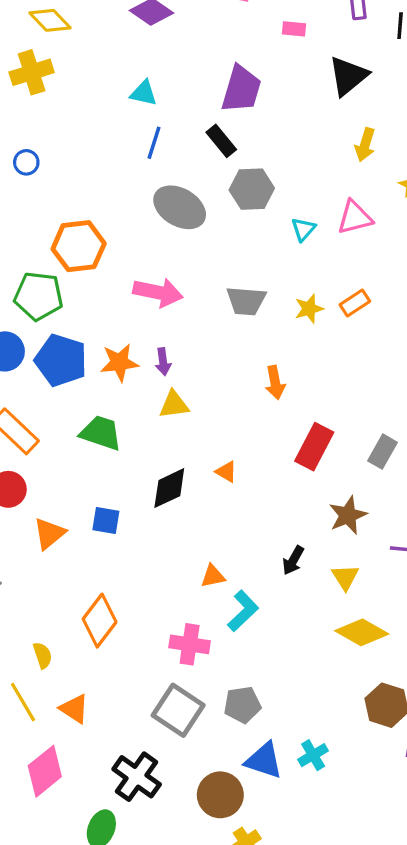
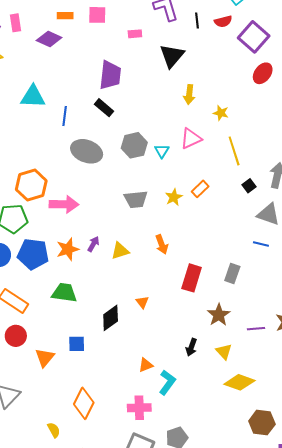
cyan triangle: (144, 93) -> (33, 97), moved, size x1.5
gray hexagon: (252, 189) -> (134, 145), moved
pink arrow: (158, 292) -> (64, 204), moved
purple arrow: (163, 362) -> (93, 244), turned -133
yellow triangle: (174, 405) -> (120, 251), moved
orange triangle: (226, 472) -> (142, 302), turned 32

